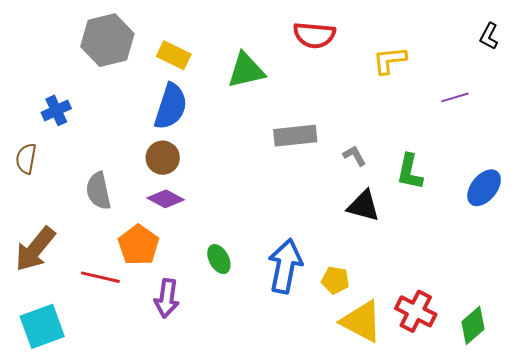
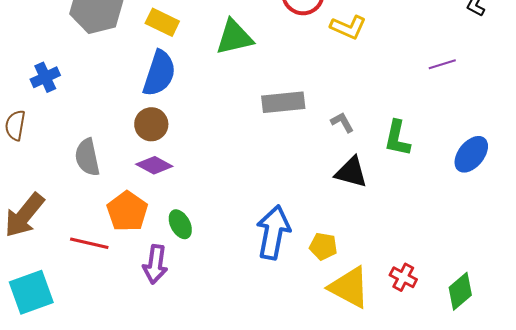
yellow L-shape: (390, 60) -> (348, 27), moved, turned -150
green ellipse: (219, 259) -> (180, 224), moved
red cross: (416, 311) -> (403, 277), size x0.7

